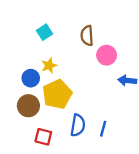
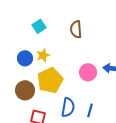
pink circle: (107, 55) -> (88, 72), moved
blue circle: (31, 78) -> (25, 58), moved

